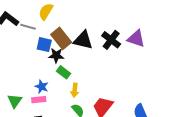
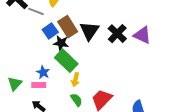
black triangle: (83, 40) -> (89, 31), turned 45
blue square: (44, 45) -> (50, 31), turned 35
green rectangle: (63, 72) -> (66, 61), size x1.6

